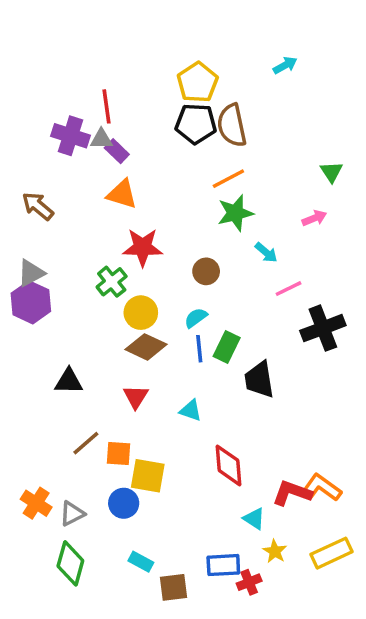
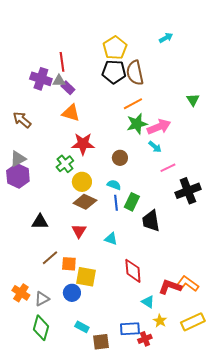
pink arrow: (314, 218) -> (159, 127), moved, size x1.6
cyan semicircle: (196, 318) -> (114, 185), turned 56

